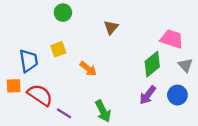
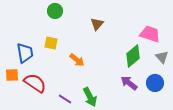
yellow square: (58, 49) -> (51, 43), turned 32
purple arrow: (148, 95) -> (129, 83), turned 90
purple line: (64, 113) -> (65, 99), moved

